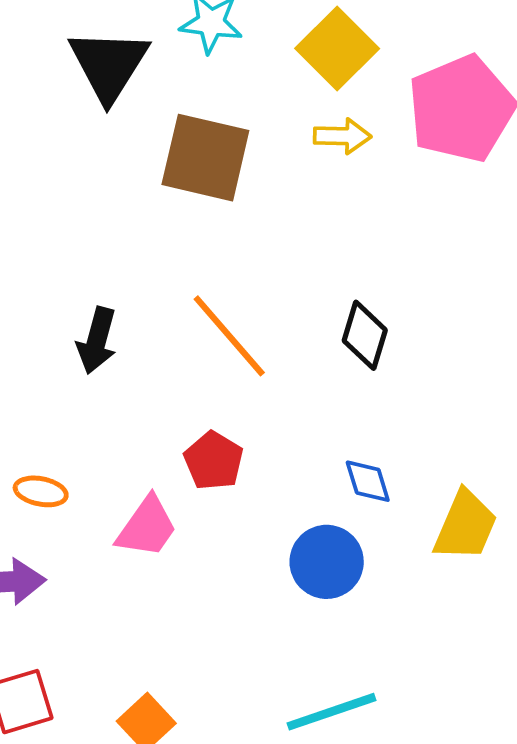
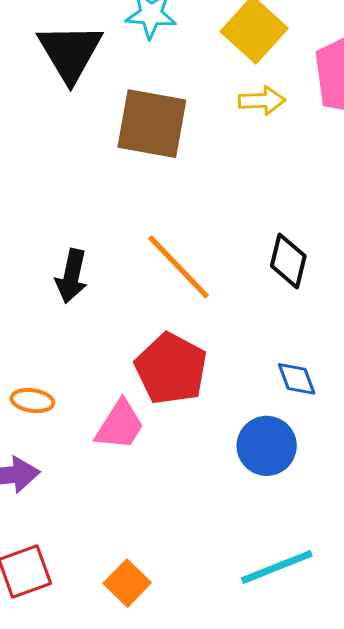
red pentagon: (214, 461) -> (171, 369), size x1.5

